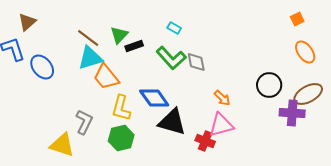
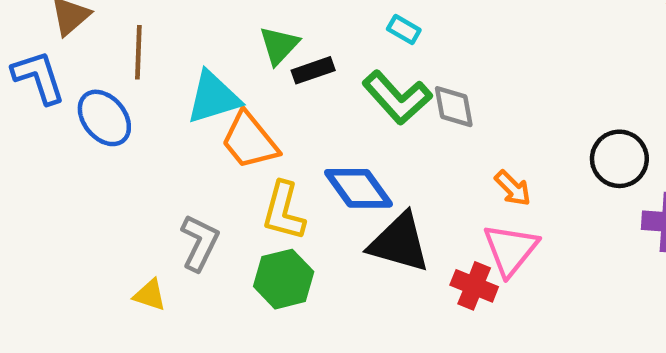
brown line: (88, 38) -> (138, 52), moved, turned 55
pink triangle: (221, 125) -> (510, 250), turned -36
yellow triangle: (62, 145) -> (150, 295), size x0.6

